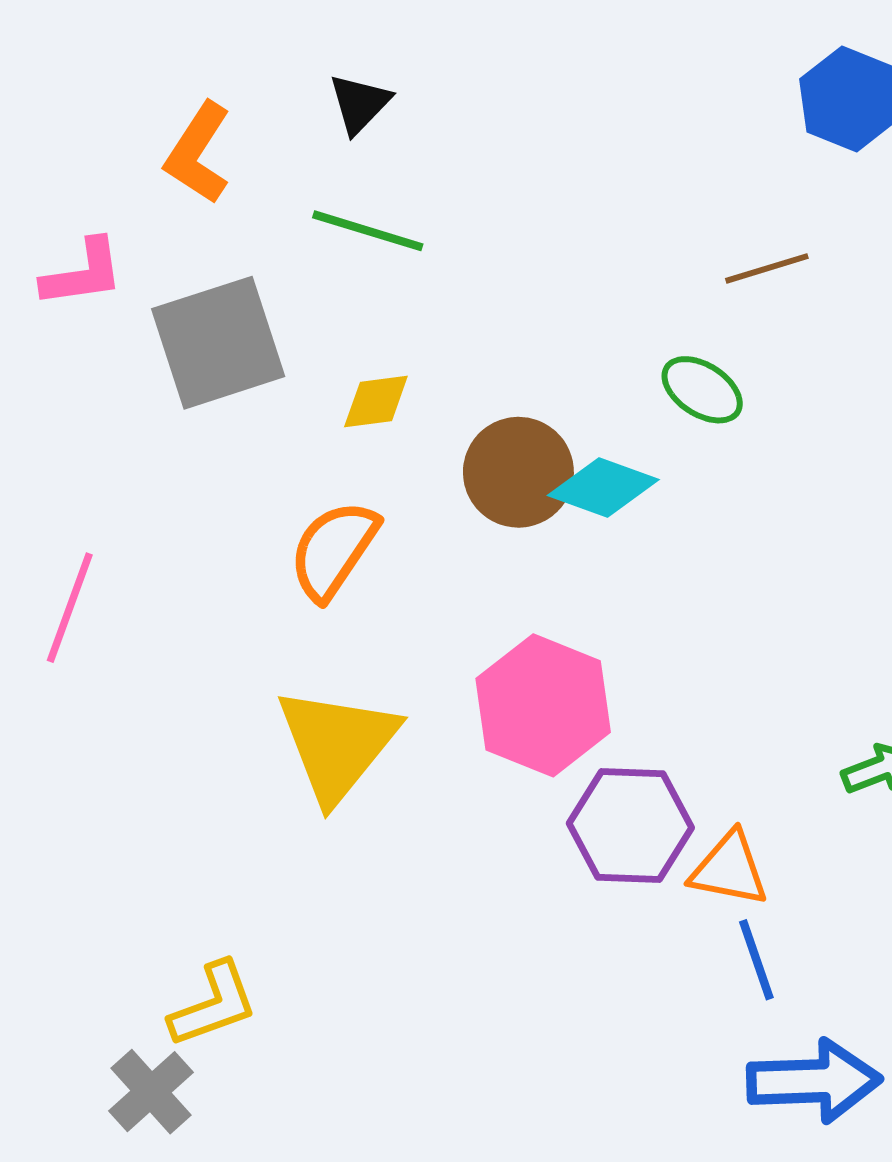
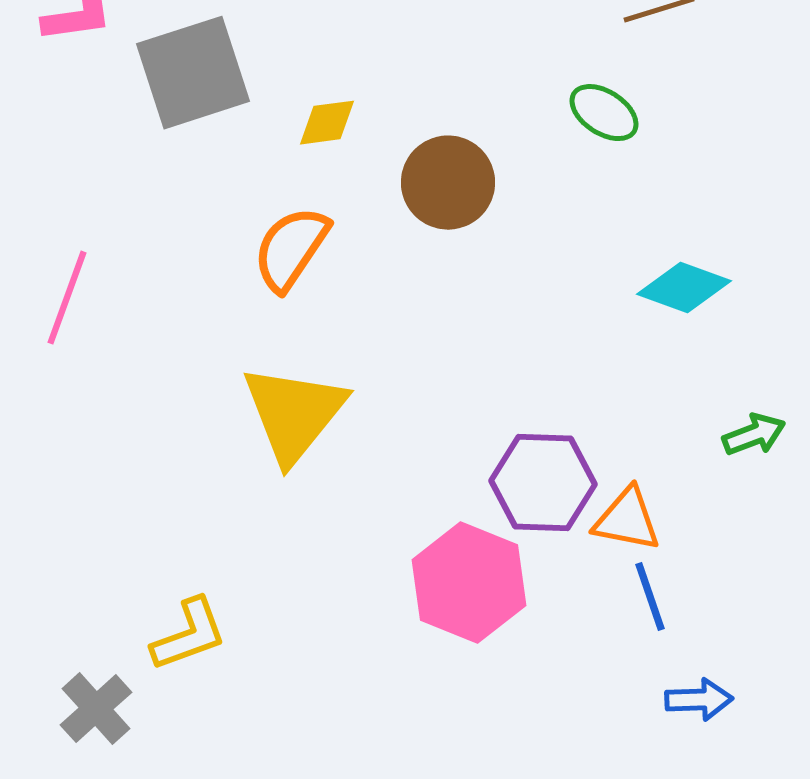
cyan diamond: (603, 488) -> (684, 288), moved
pink hexagon: (543, 705) -> (469, 583), moved
blue arrow: (814, 1081) -> (699, 700), size x0.6
gray cross: (151, 1092) -> (96, 709), moved

